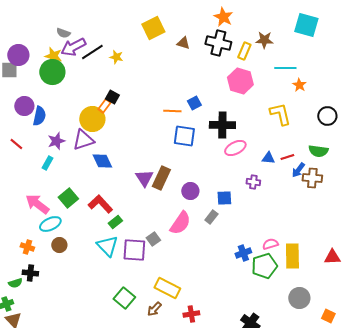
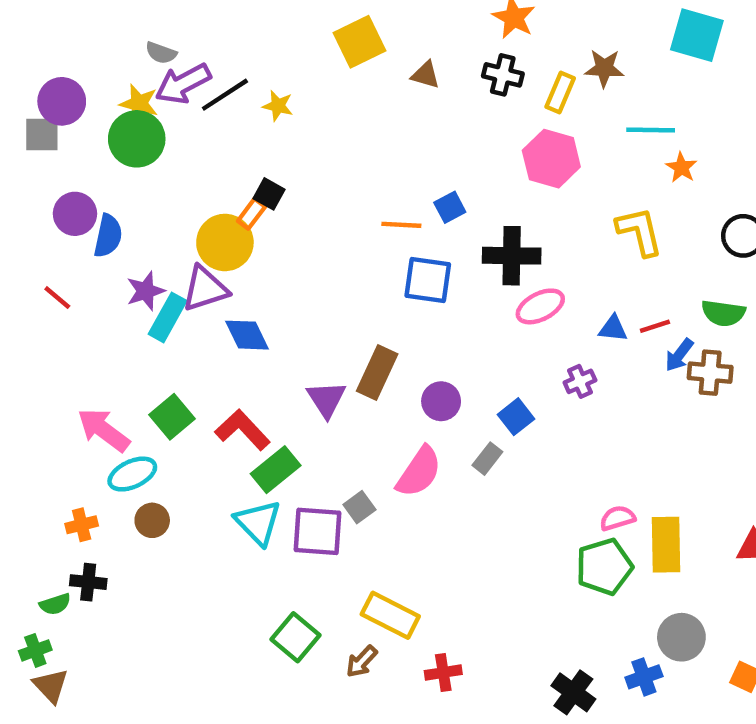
black cross: (218, 43) -> (503, 75), size x0.7
cyan rectangle: (47, 163) -> (168, 317), moved, size x1.5
purple triangle: (144, 178) -> (326, 399), moved
purple cross: (253, 182) -> (580, 381), turned -32
blue square: (224, 198) -> (516, 417), turned -35
green rectangle: (115, 222) -> (276, 470), size x1.5
orange cross: (27, 247) -> (82, 525), turned -32
blue cross: (243, 253) -> (644, 677), moved

